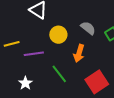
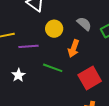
green line: (59, 74) -> (53, 68), turned -36

